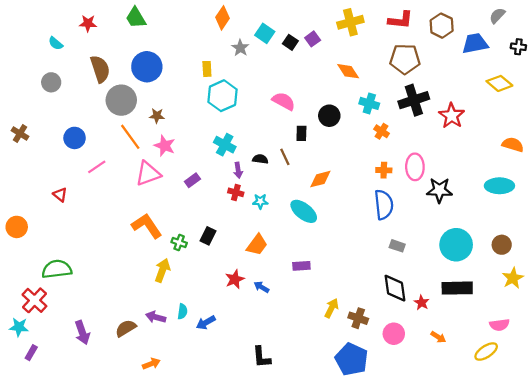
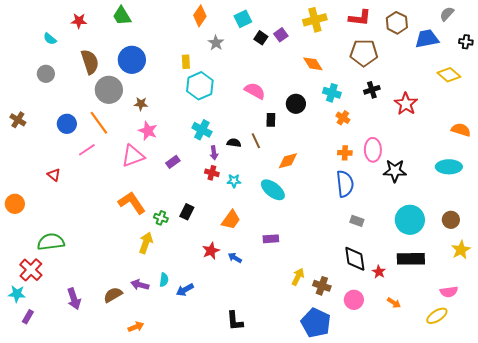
cyan square: (265, 33) -> (243, 19), moved, turned 30
black cross: (414, 100) -> (372, 90), size x0.6
orange line: (130, 137) -> (99, 123), moved

